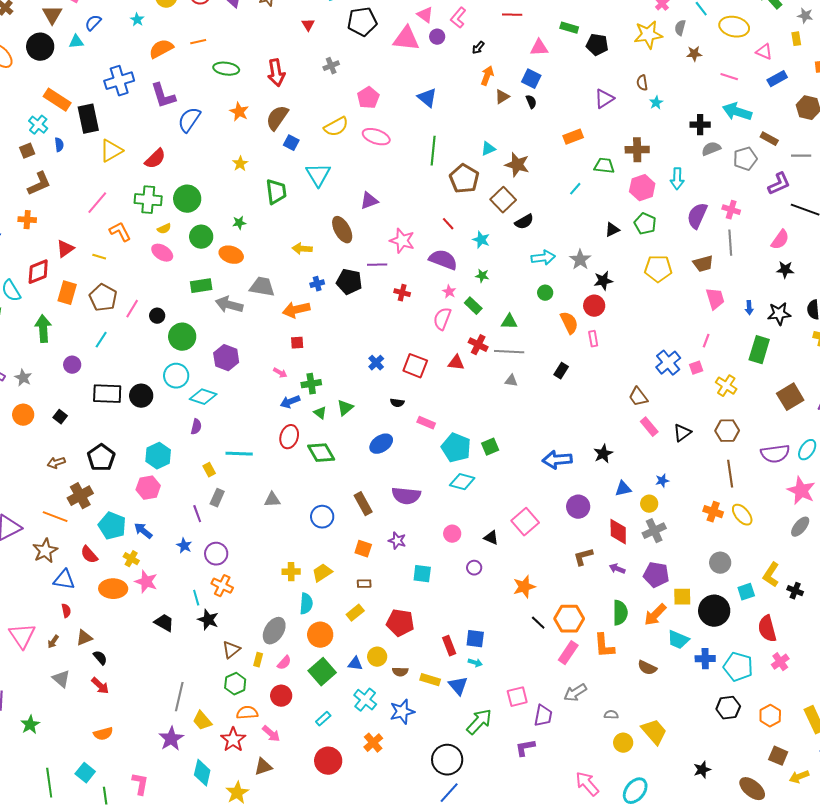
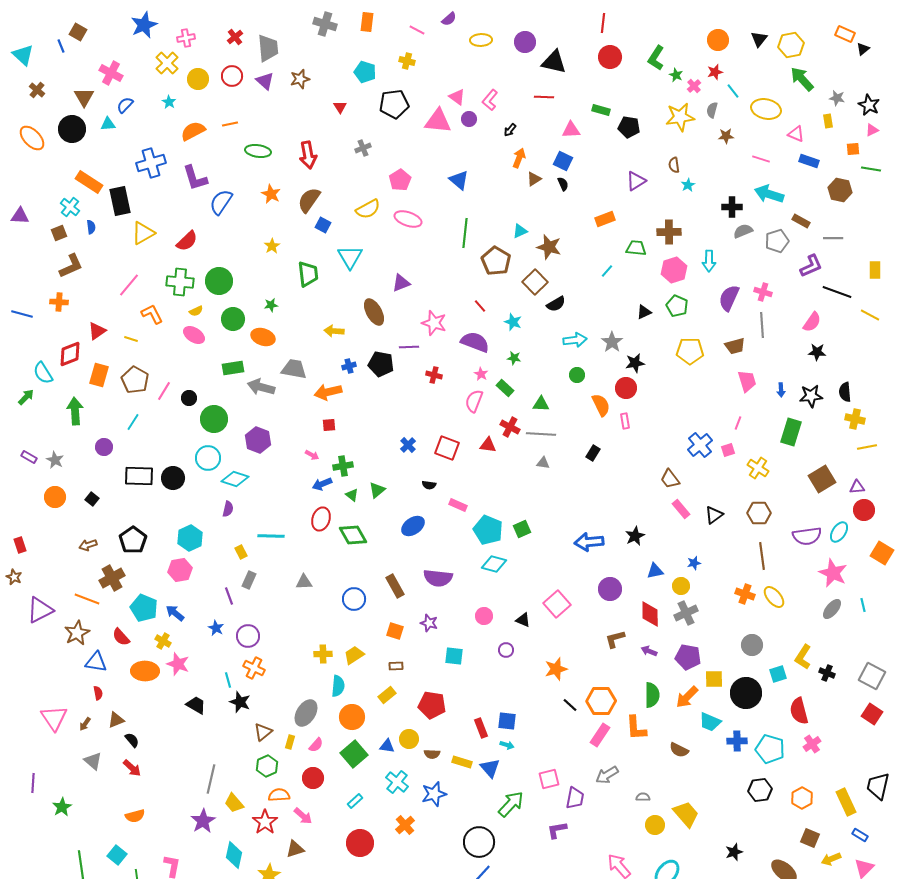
blue rectangle: (777, 79) -> (809, 161), turned 48

